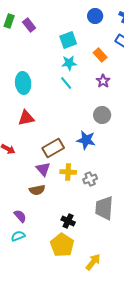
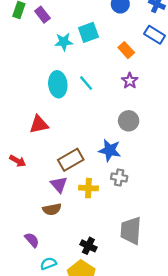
cyan star: (69, 63) -> (64, 42), moved
cyan ellipse: (23, 83) -> (58, 84), moved
gray cross: (90, 179) -> (119, 177), moved, turned 32
cyan semicircle: (18, 236) -> (48, 264), moved

